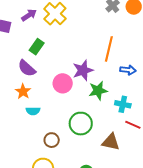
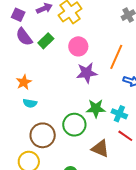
purple semicircle: (27, 68) -> (24, 37), moved
pink circle: (63, 83) -> (78, 46), moved
green star: (98, 91) -> (96, 108), moved
brown circle: (52, 140) -> (43, 135), size x1.6

